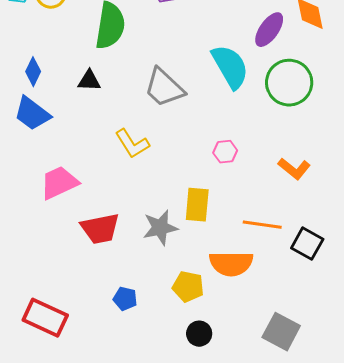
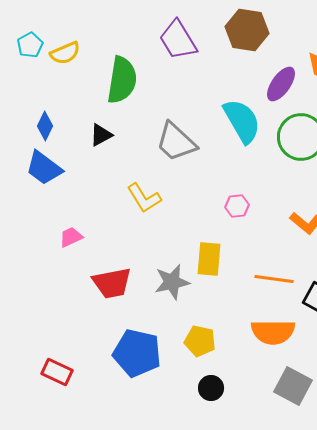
black triangle: (89, 81) -> (101, 135), turned -30
pink trapezoid: (59, 183) -> (71, 237), size x0.6
orange semicircle: (231, 264) -> (273, 332), moved
blue pentagon: (125, 299) -> (137, 353), size x2.0
red rectangle: (45, 318) -> (57, 372), size x0.7

